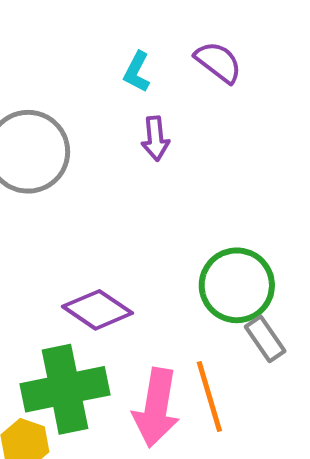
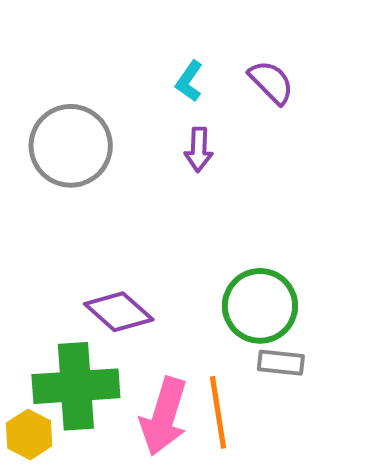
gray rectangle: (265, 339) -> (281, 363), turned -57

